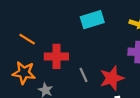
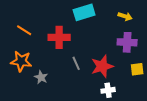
red cross: (56, 56) -> (59, 37), moved

